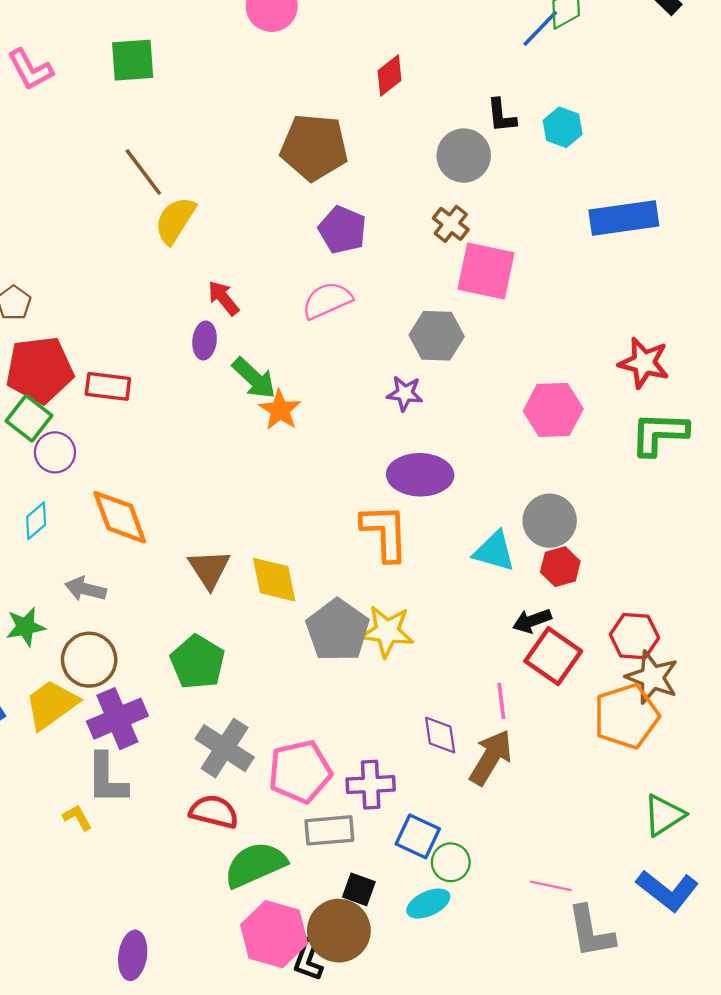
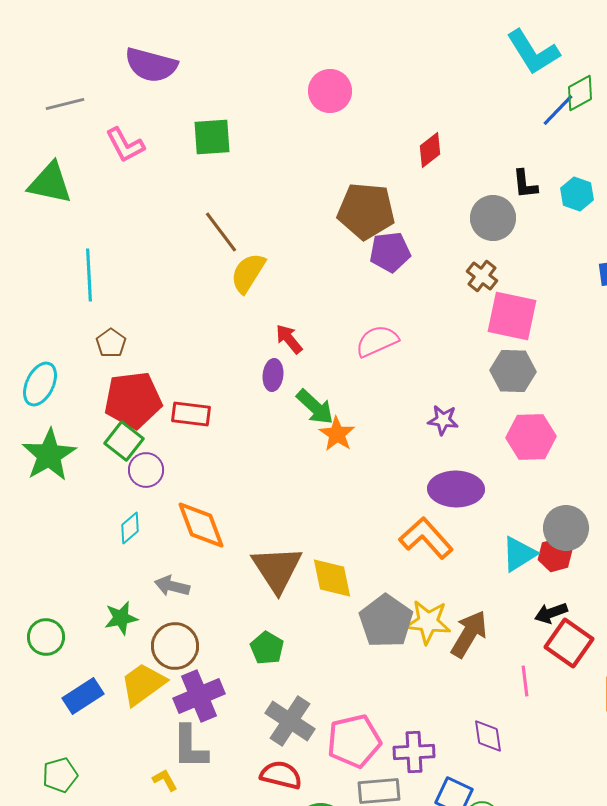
purple pentagon: (342, 230) -> (390, 252), moved, turned -30
gray hexagon: (437, 336) -> (513, 371), moved
pink hexagon: (553, 410) -> (531, 437), moved
orange L-shape: (385, 532) -> (426, 538), turned -40
cyan triangle: (494, 551) -> (519, 554), turned -48
red hexagon: (560, 567) -> (555, 555), moved
brown triangle: (209, 569) -> (277, 569), size x1.4
green pentagon: (197, 662) -> (267, 648), size x0.7
purple diamond: (440, 735) -> (488, 736), moved
brown arrow: (491, 757) -> (469, 634), moved

